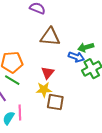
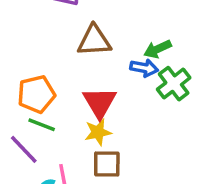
red triangle: (48, 73) -> (100, 102), size x1.5
brown square: (55, 102) -> (107, 164), moved

